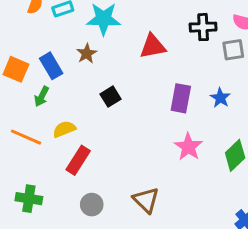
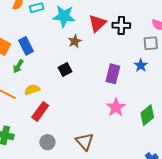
black cross: (203, 27) -> (121, 25), moved
red triangle: (153, 46) -> (97, 23), moved, turned -36
brown star: (87, 54) -> (75, 41), moved
blue star: (220, 98) -> (141, 65), moved

